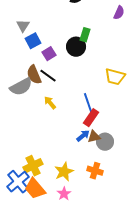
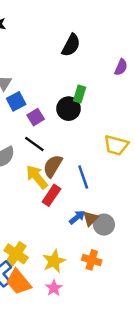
brown semicircle: (34, 75) -> (53, 166), moved, turned 54
yellow arrow: (50, 103) -> (37, 177), size x1.5
red rectangle: (91, 118) -> (51, 195), moved
brown triangle: (94, 137) -> (90, 218), turned -32
yellow cross: (33, 166) -> (16, 254), turned -30

